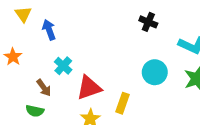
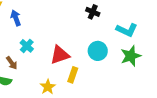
red triangle: (89, 88) -> (60, 55), moved

